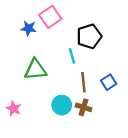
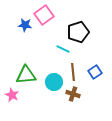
cyan line: (72, 56) -> (63, 49), turned -48
green triangle: (35, 70) -> (26, 75), moved
cyan circle: (62, 105) -> (54, 82), moved

